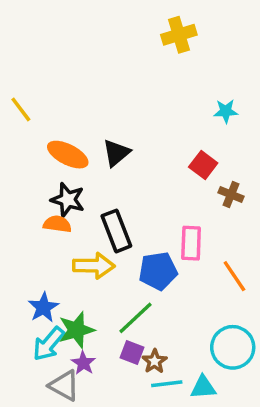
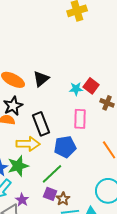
cyan star: (226, 111) -> (76, 89), moved
black star: (68, 200) -> (13, 106), turned 30
pink rectangle: (191, 243) -> (80, 119), moved
green star: (76, 330) -> (18, 166), moved

